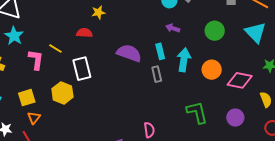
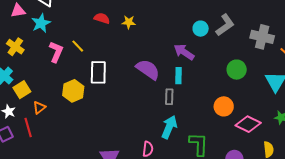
purple arrow: (173, 28) -> (184, 52), moved, size x1.5
red semicircle: (84, 33) -> (102, 18), moved
cyan arrow: (184, 60) -> (169, 127), moved
yellow square: (27, 98) -> (22, 90), moved, turned -30

